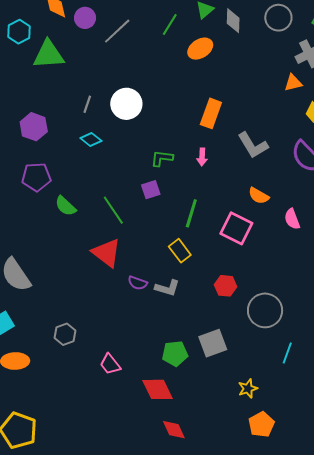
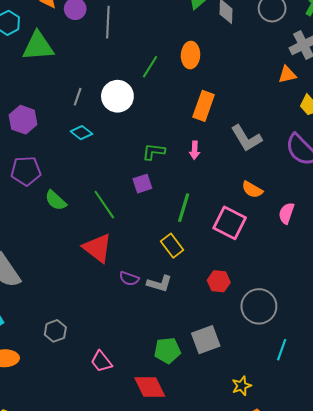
green line: (170, 24) -> (150, 67), moved
gray line: (117, 31) -> (108, 22), turned -44
orange ellipse: (200, 49) -> (191, 55), moved, turned -55
pink semicircle: (292, 219) -> (286, 213), turned 40

